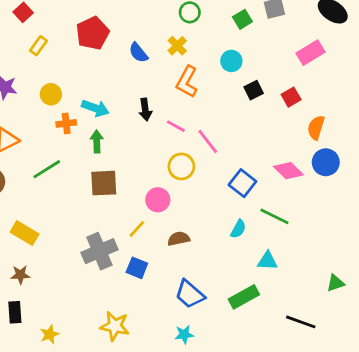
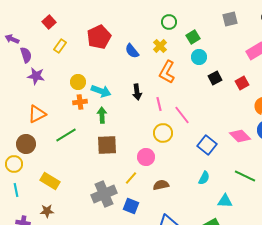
green square: (242, 19) -> (193, 37), moved
yellow circle: (51, 94) -> (78, 82), moved
pink line: (176, 126) -> (159, 104), turned 48
green line: (274, 216) -> (245, 176), moved

